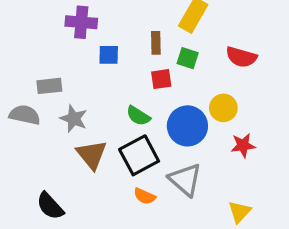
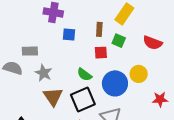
red star: (243, 145) -> (160, 99), moved

